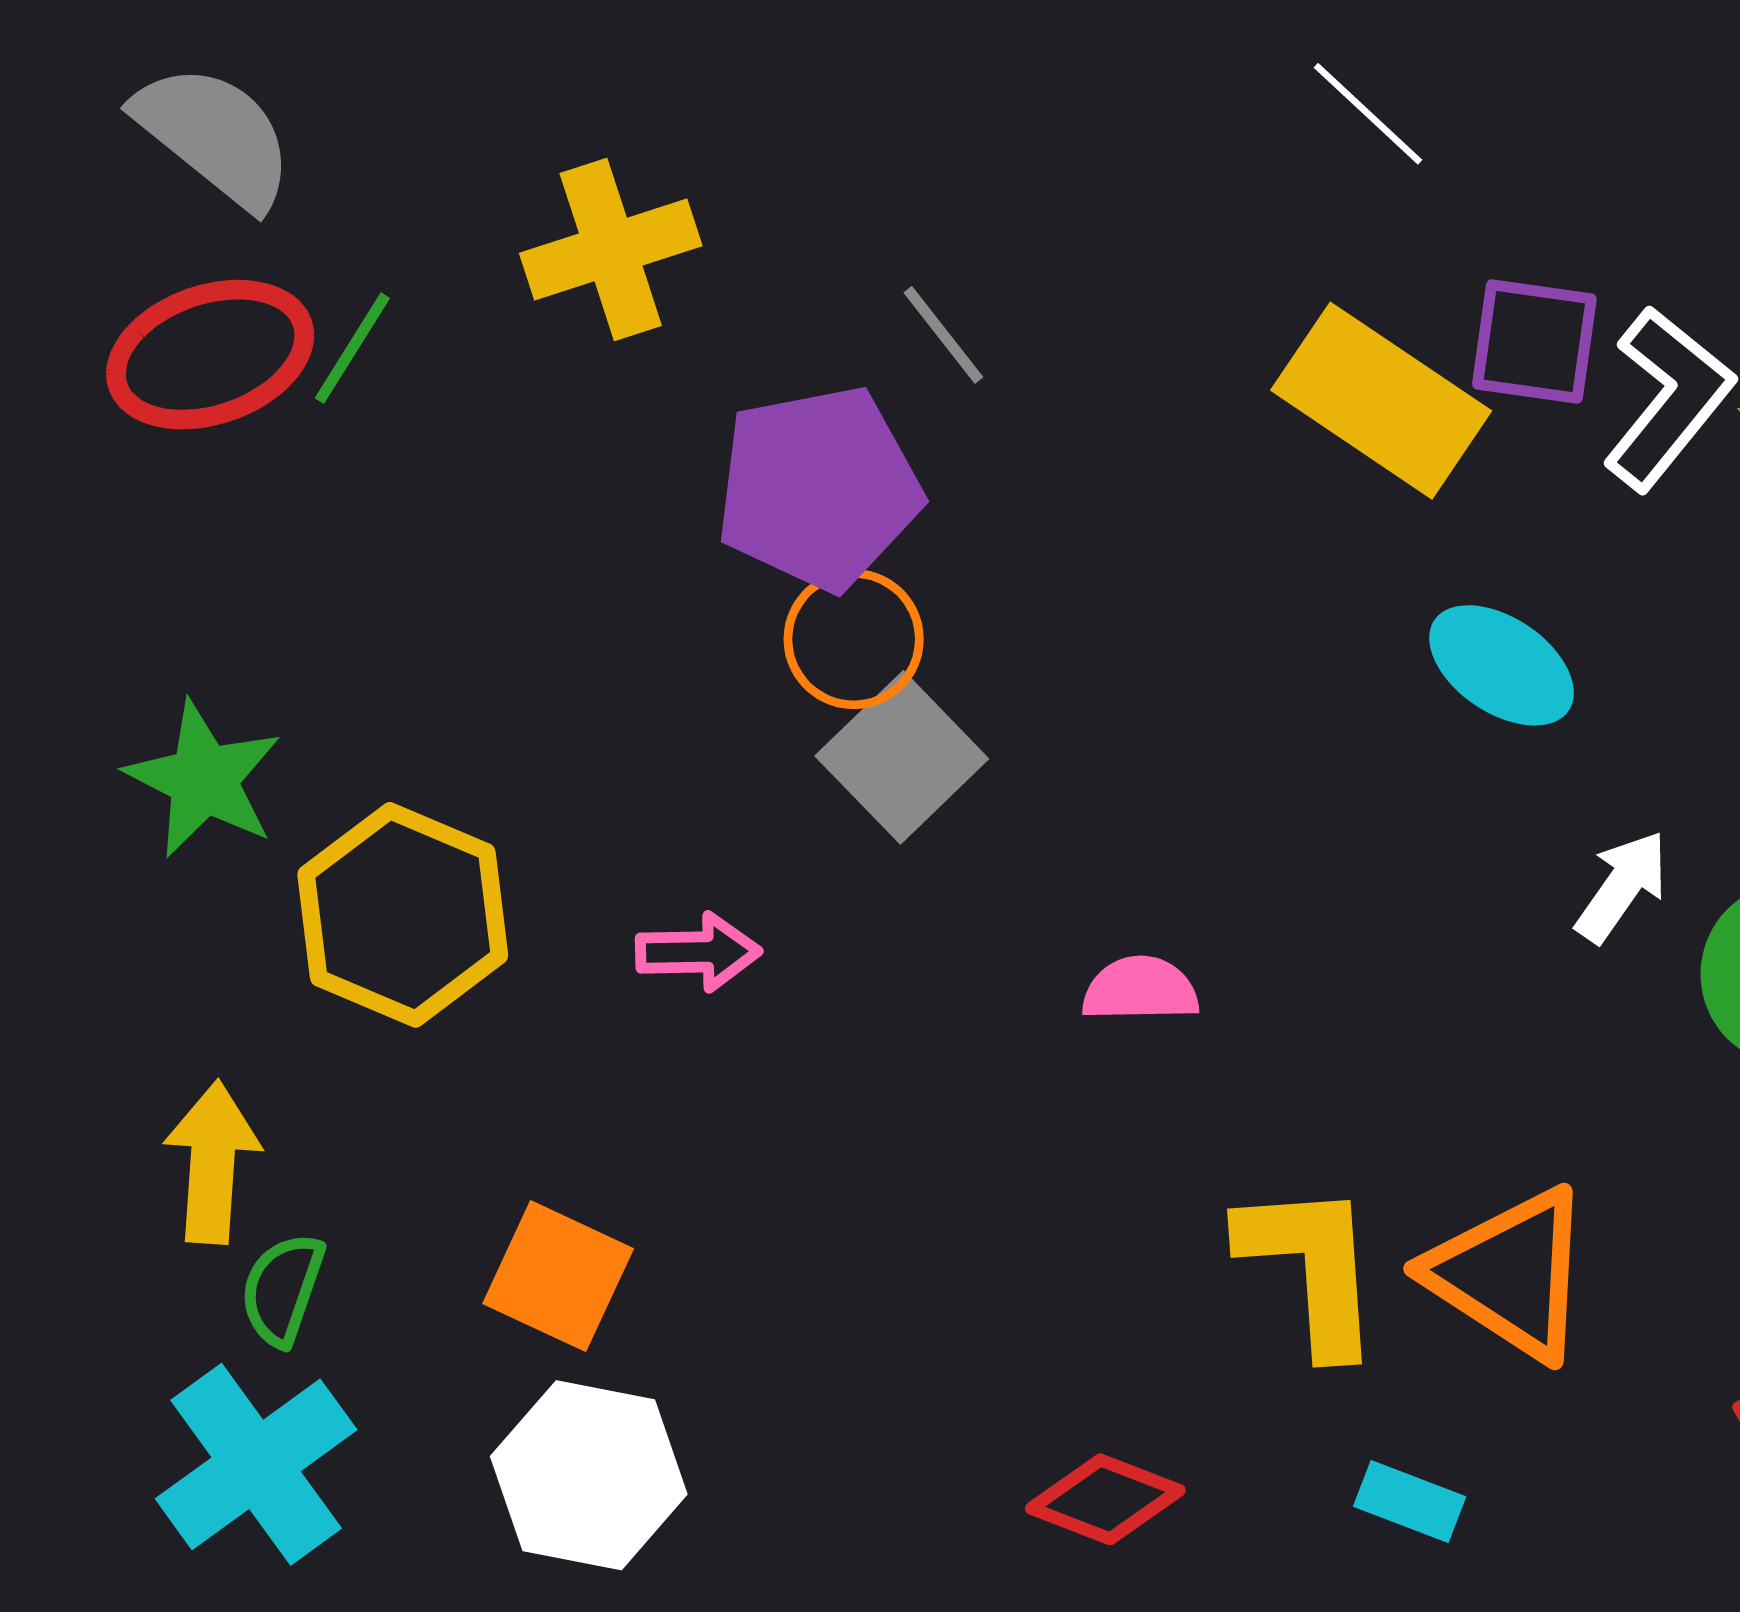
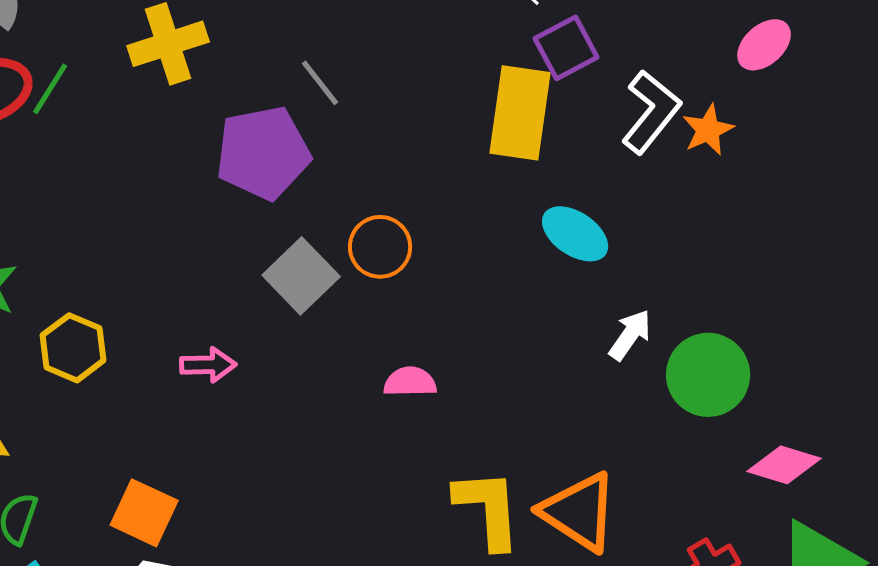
purple square: (1534, 341) -> (566, 48), moved, turned -36
yellow rectangle: (1381, 401) -> (520, 113), turned 64
orange circle: (854, 639) -> (380, 247), moved
yellow hexagon: (403, 915) -> (73, 348), size x0.7

